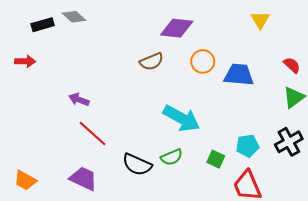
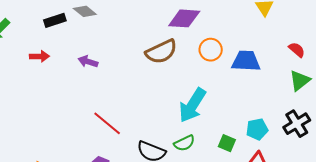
brown semicircle: (152, 61) -> (161, 52), size x1.4
purple arrow: (79, 100) -> (88, 62), moved
cyan arrow: (182, 118) -> (192, 105), turned 96

